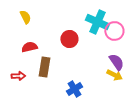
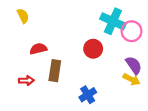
yellow semicircle: (25, 17) -> (23, 16), moved
red circle: (69, 39) -> (93, 49), moved

